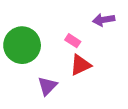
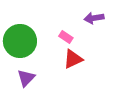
purple triangle: (47, 86) -> (26, 78), moved

